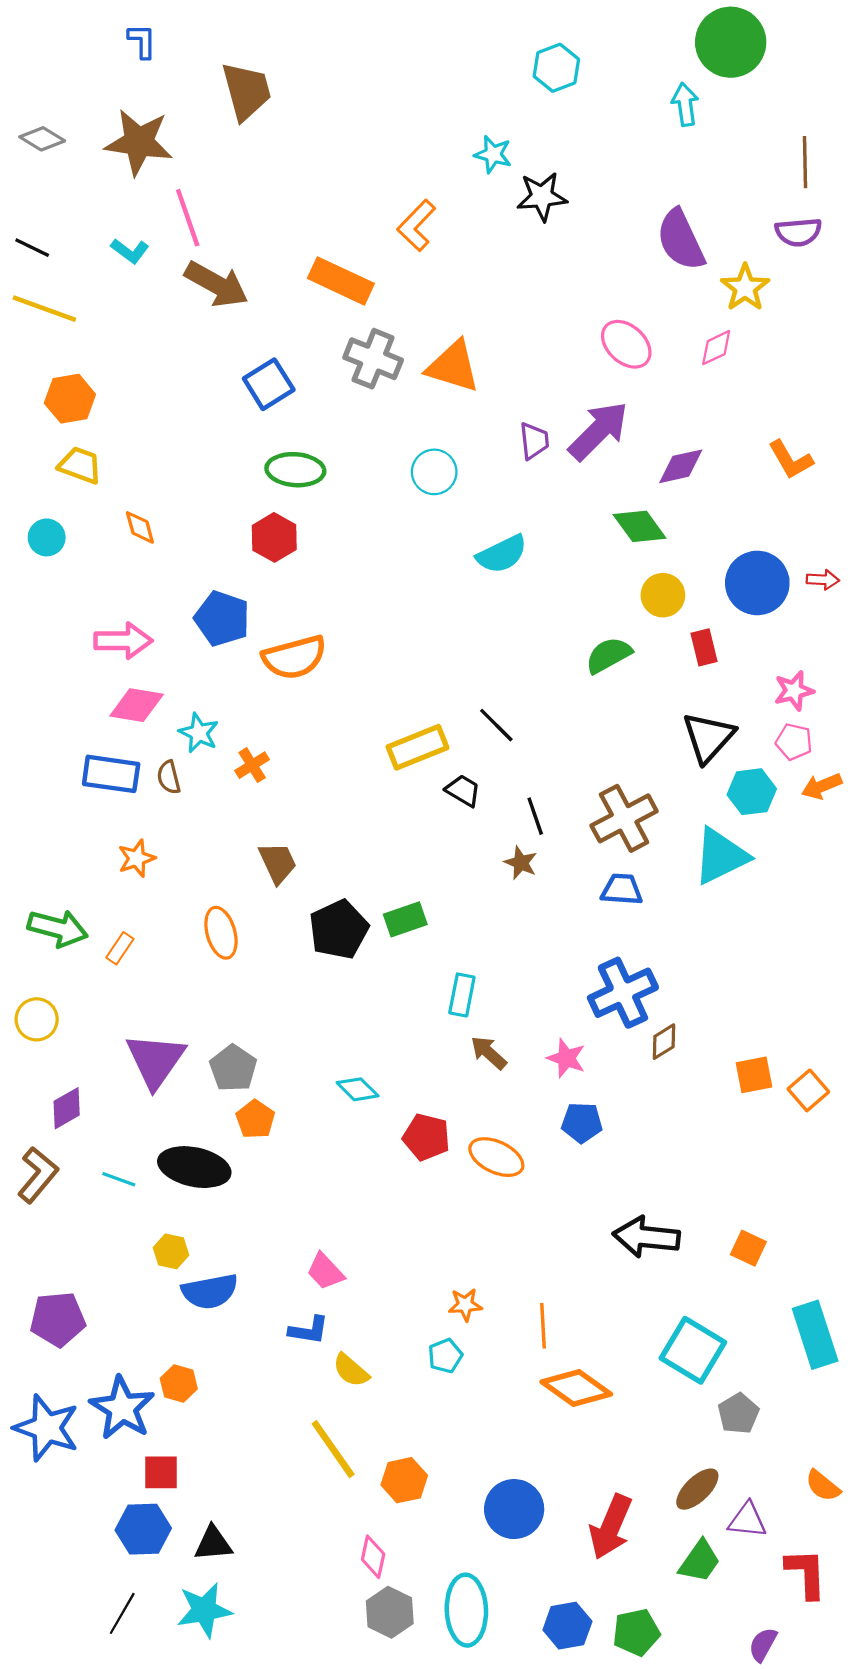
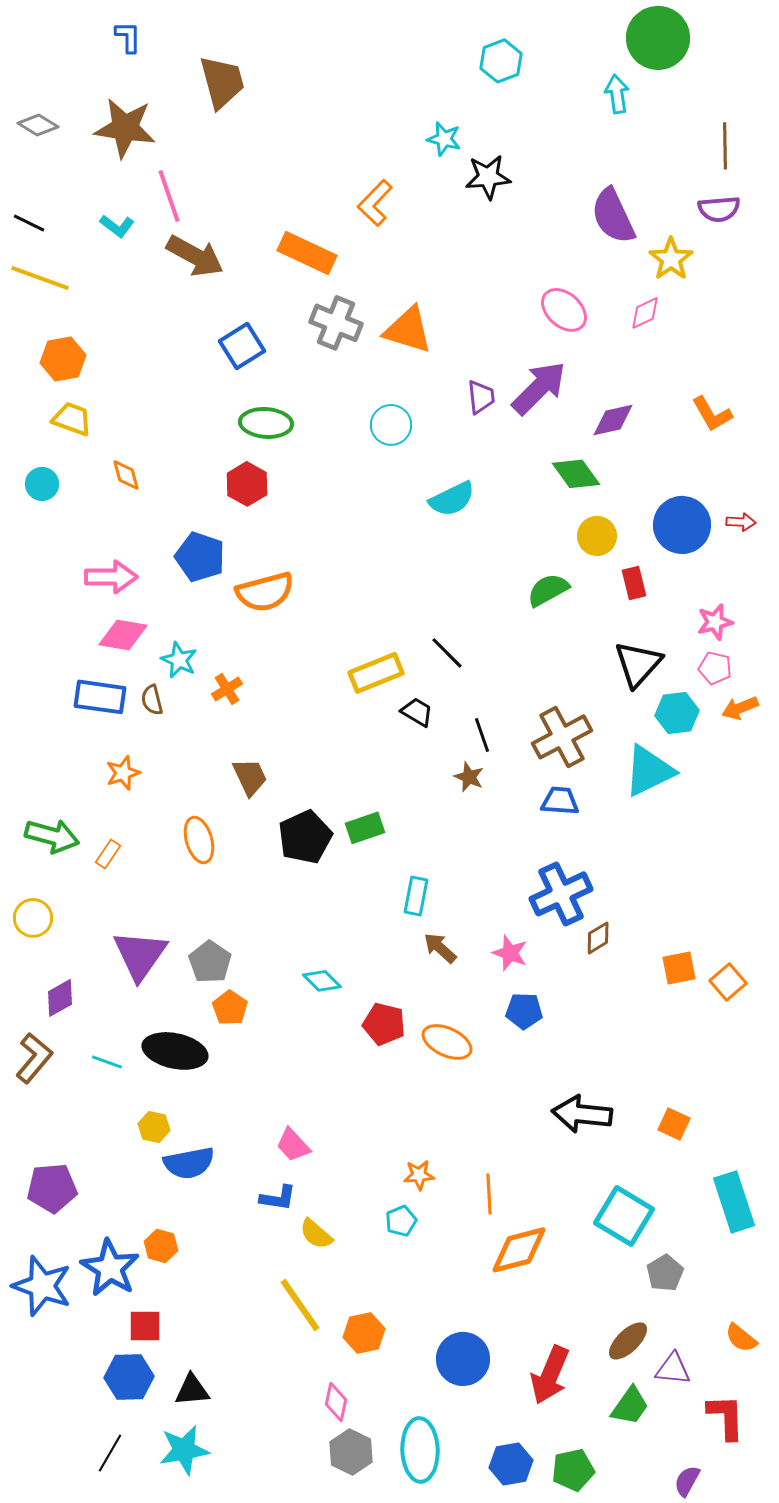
orange diamond: (576, 1388) -> (519, 1250), turned -50

